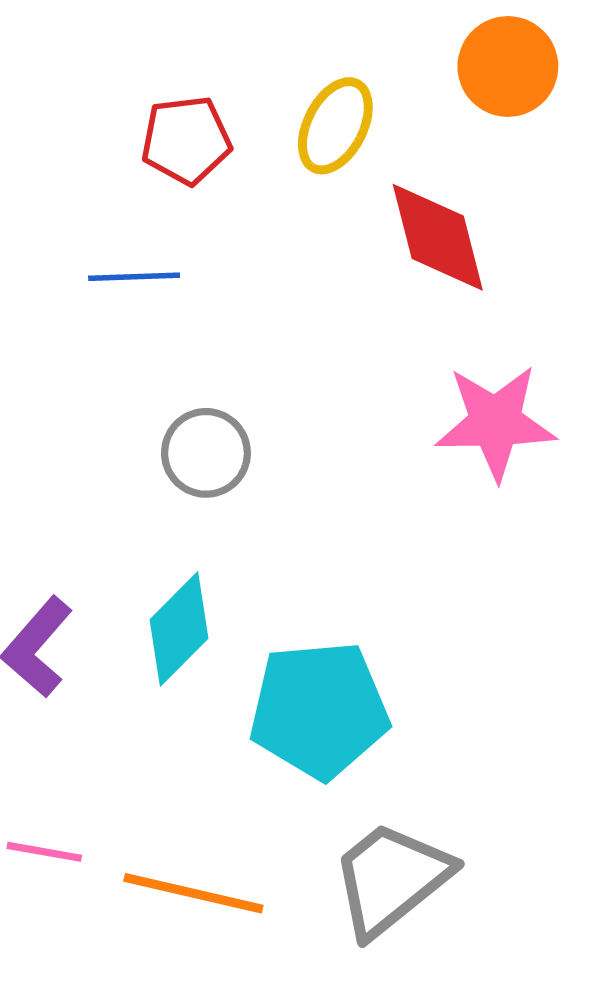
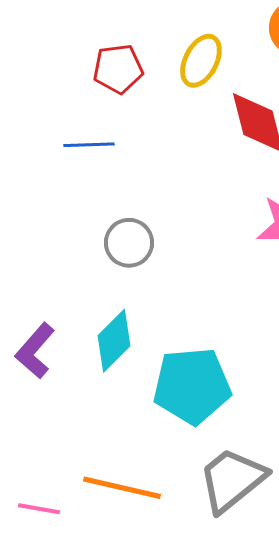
pink line: (44, 852) -> (39, 509), moved

